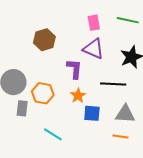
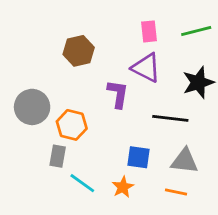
green line: (128, 20) -> (196, 31), turned -30
orange star: (78, 96) -> (123, 187), moved
gray rectangle: (22, 108) -> (58, 156), moved

